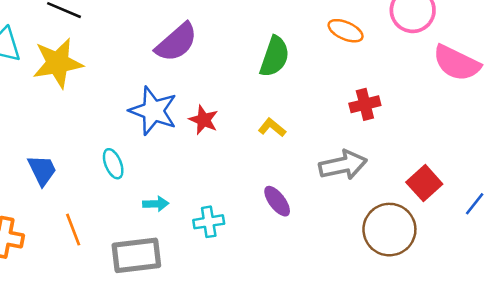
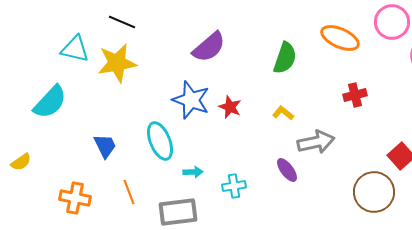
orange ellipse: (346, 31) -> (340, 38), size x1.4
cyan ellipse: (113, 164) -> (160, 141), size x1.6
gray arrow: (343, 165) -> (316, 142), moved

